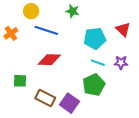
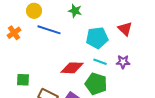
red diamond: (49, 60) -> (72, 68), moved
green pentagon: (94, 85) -> (96, 84), turned -30

